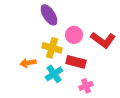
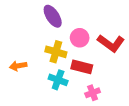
orange arrow: (28, 63) -> (18, 66), moved
cyan cross: (54, 74) -> (58, 80), turned -36

